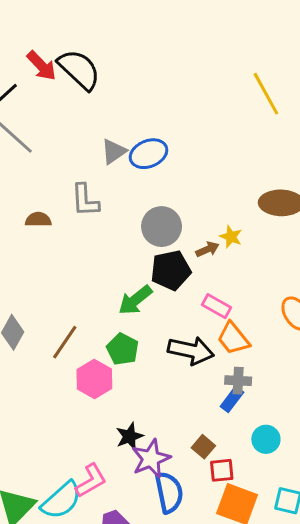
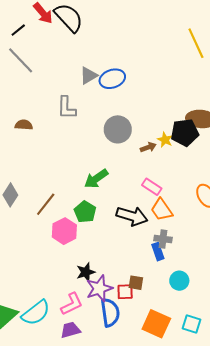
brown semicircle: (38, 220) -> (24, 125), moved
black pentagon: (171, 270) -> (185, 133), moved
blue rectangle: (232, 399) -> (158, 252), turned -60
brown square: (203, 447) -> (136, 283), turned -35
red square: (222, 470) -> (125, 292), moved
pink L-shape: (91, 481) -> (72, 304), moved

